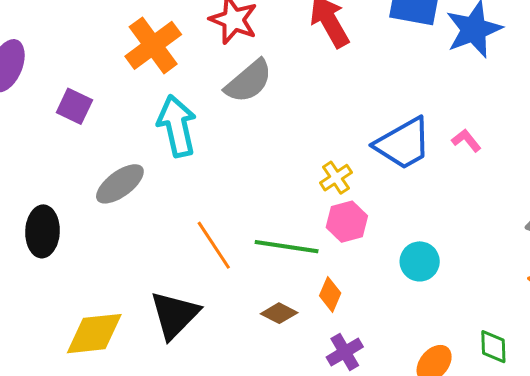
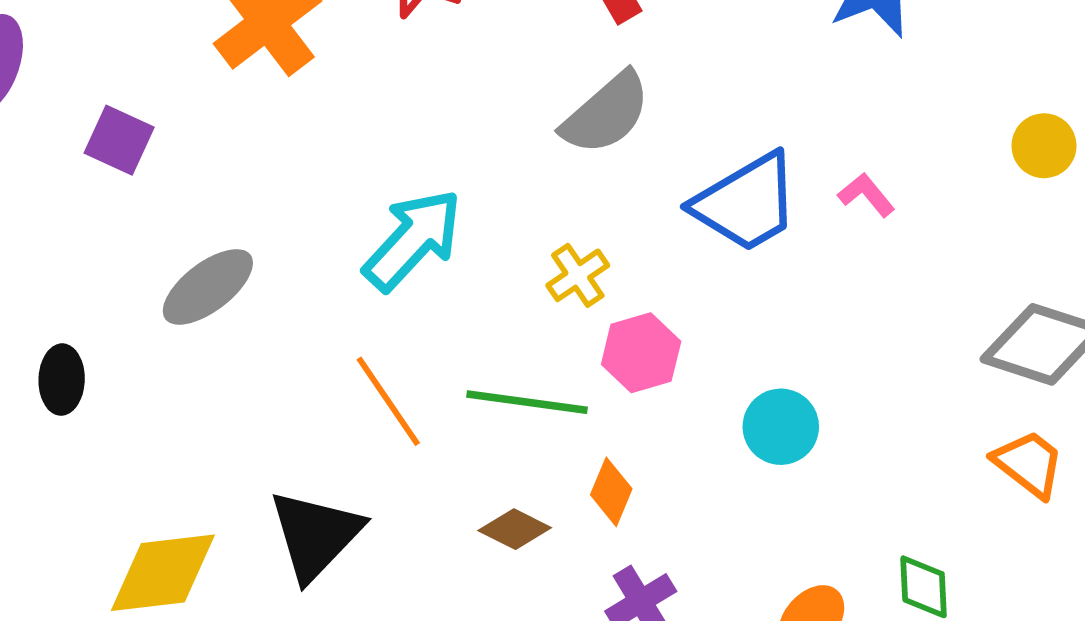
gray semicircle: (249, 81) -> (606, 113), moved
cyan arrow: (177, 126) -> (413, 240), moved, turned 56
yellow cross: (336, 178) -> (578, 275), moved
black ellipse: (42, 231) -> (62, 380), size x0.7

